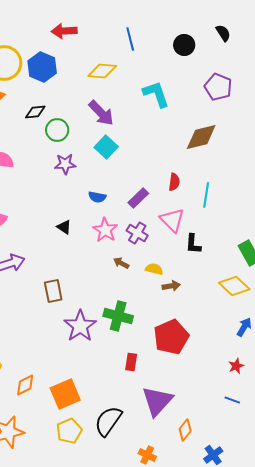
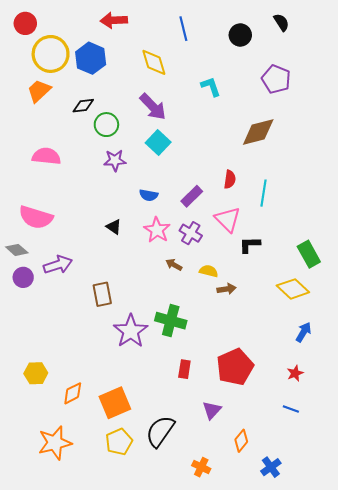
yellow diamond: (102, 71) -> (154, 62), turned 68
cyan L-shape: (156, 94) -> (211, 87), size x0.7
black L-shape: (193, 244) -> (250, 245), turned 85
red pentagon: (171, 337) -> (235, 367), moved
purple triangle: (157, 401) -> (212, 410), size x0.6

